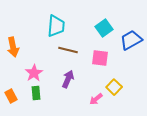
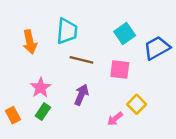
orange arrow: (13, 47) -> (30, 42), moved
green rectangle: (36, 93) -> (43, 112), turned 40

